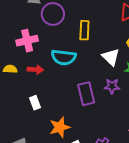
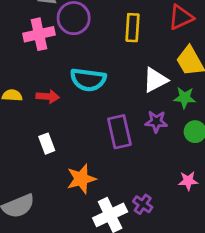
yellow rectangle: (84, 30) -> (133, 28), moved
pink cross: (27, 41) -> (39, 34), moved
white triangle: (111, 57) -> (155, 80), turned 48

